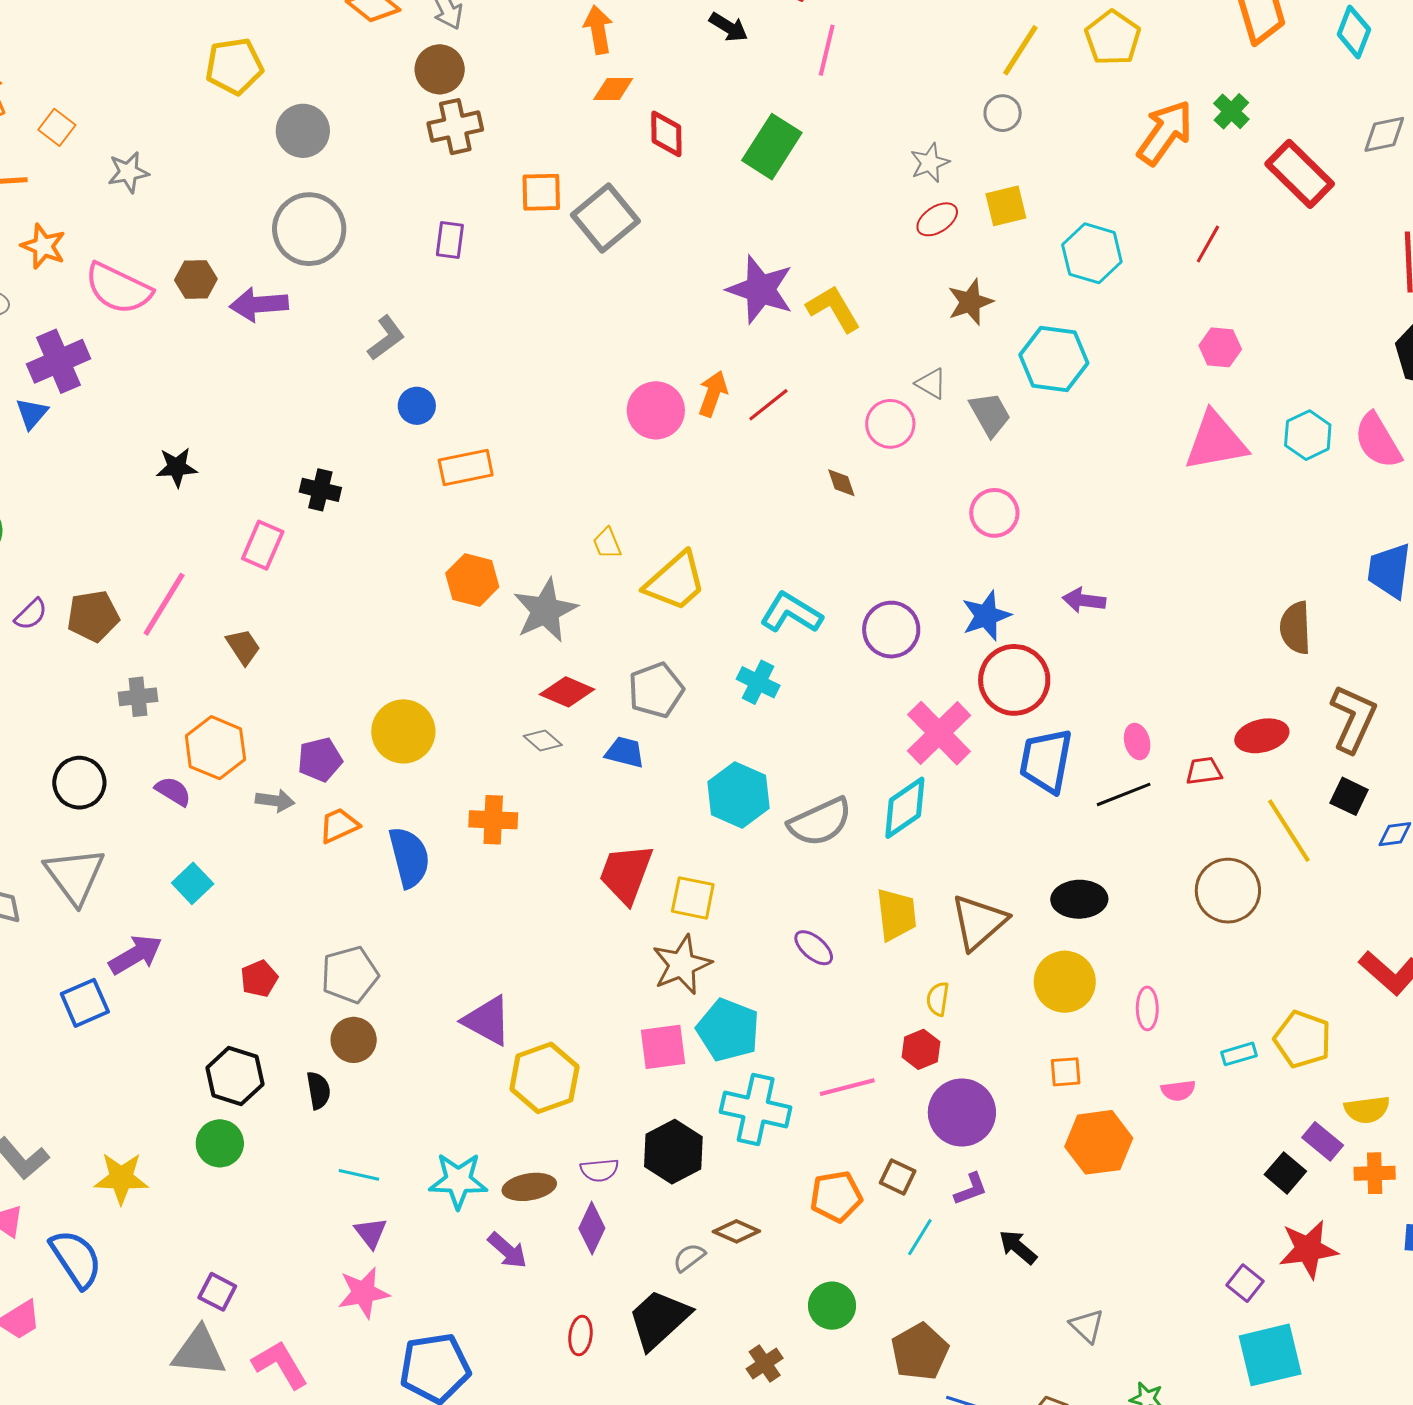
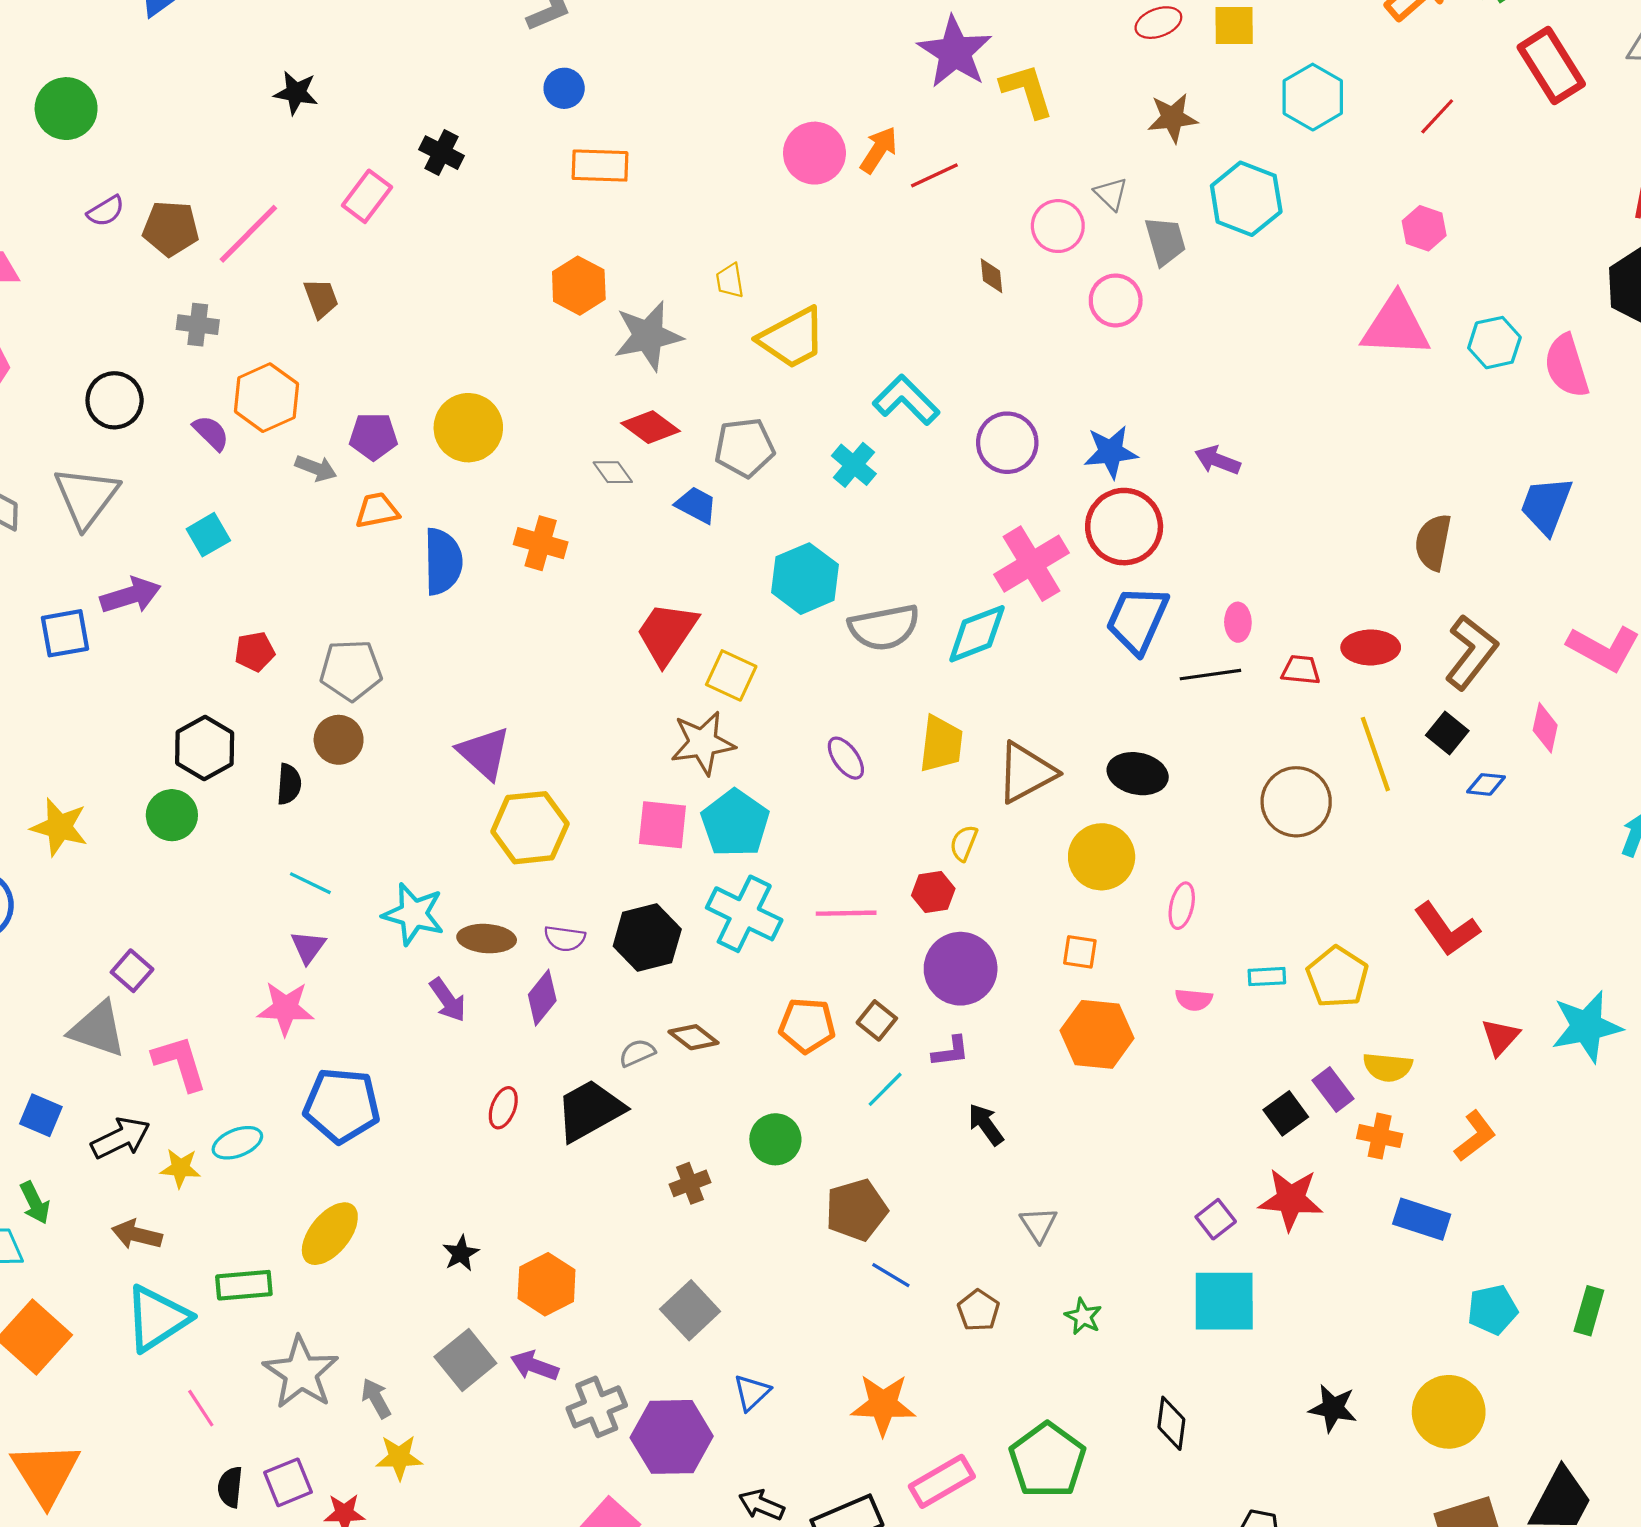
pink circle: (994, 513) -> (1116, 300), moved

